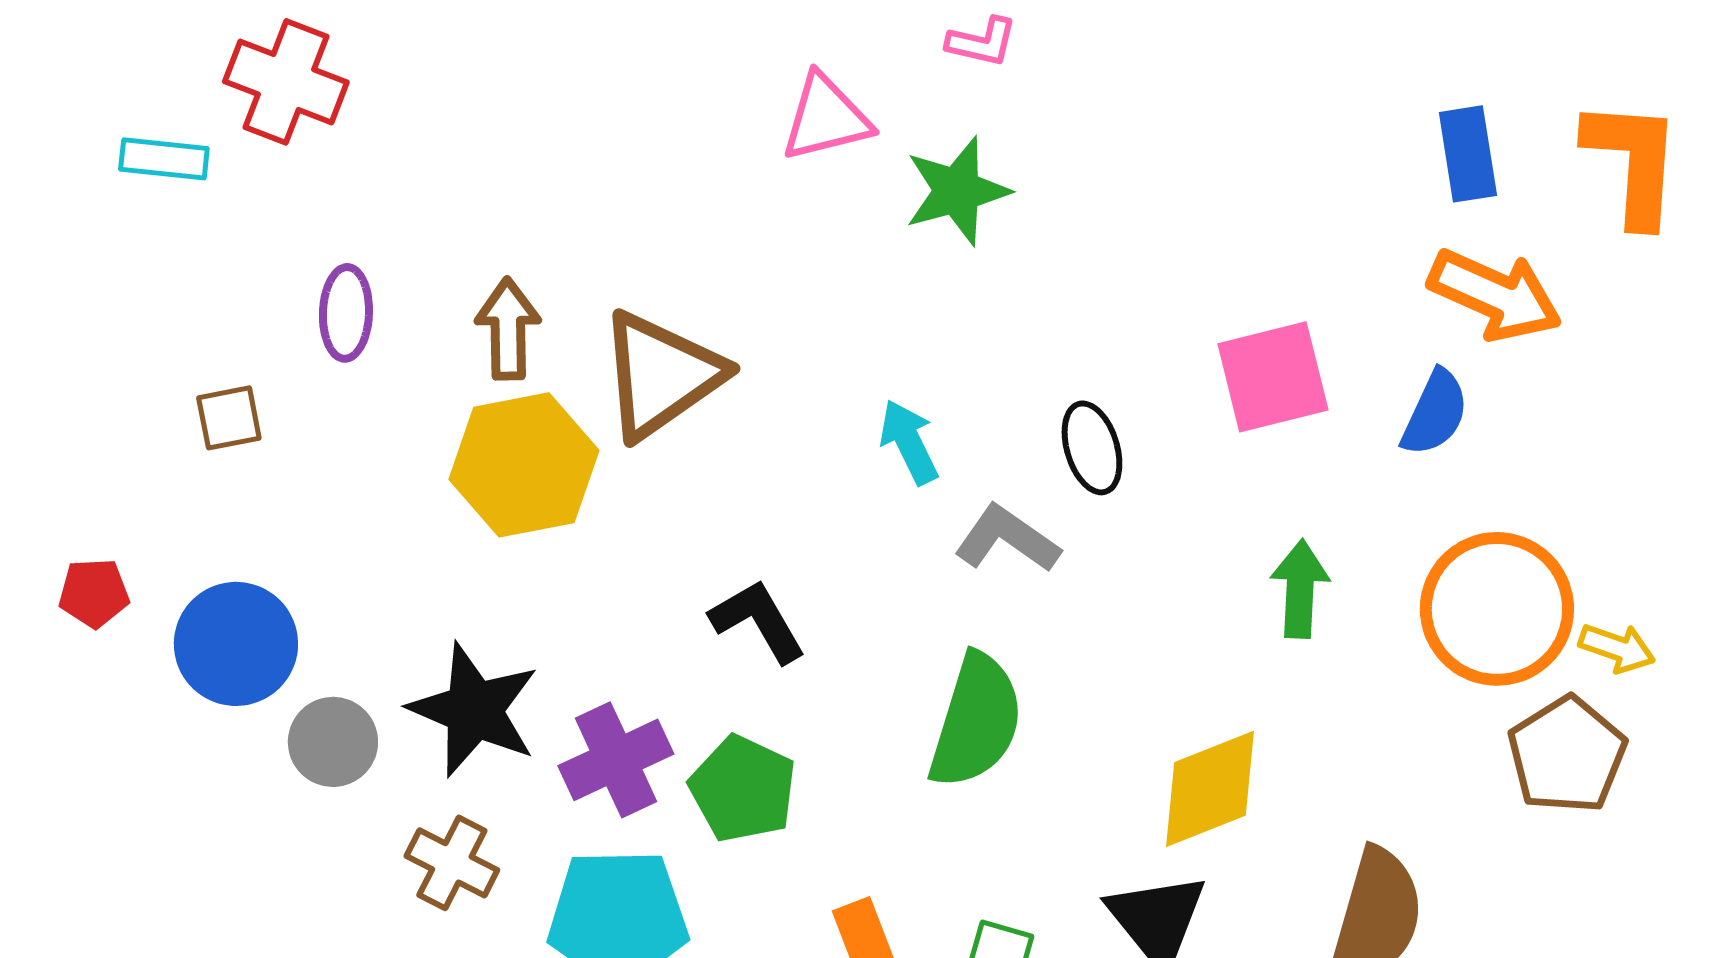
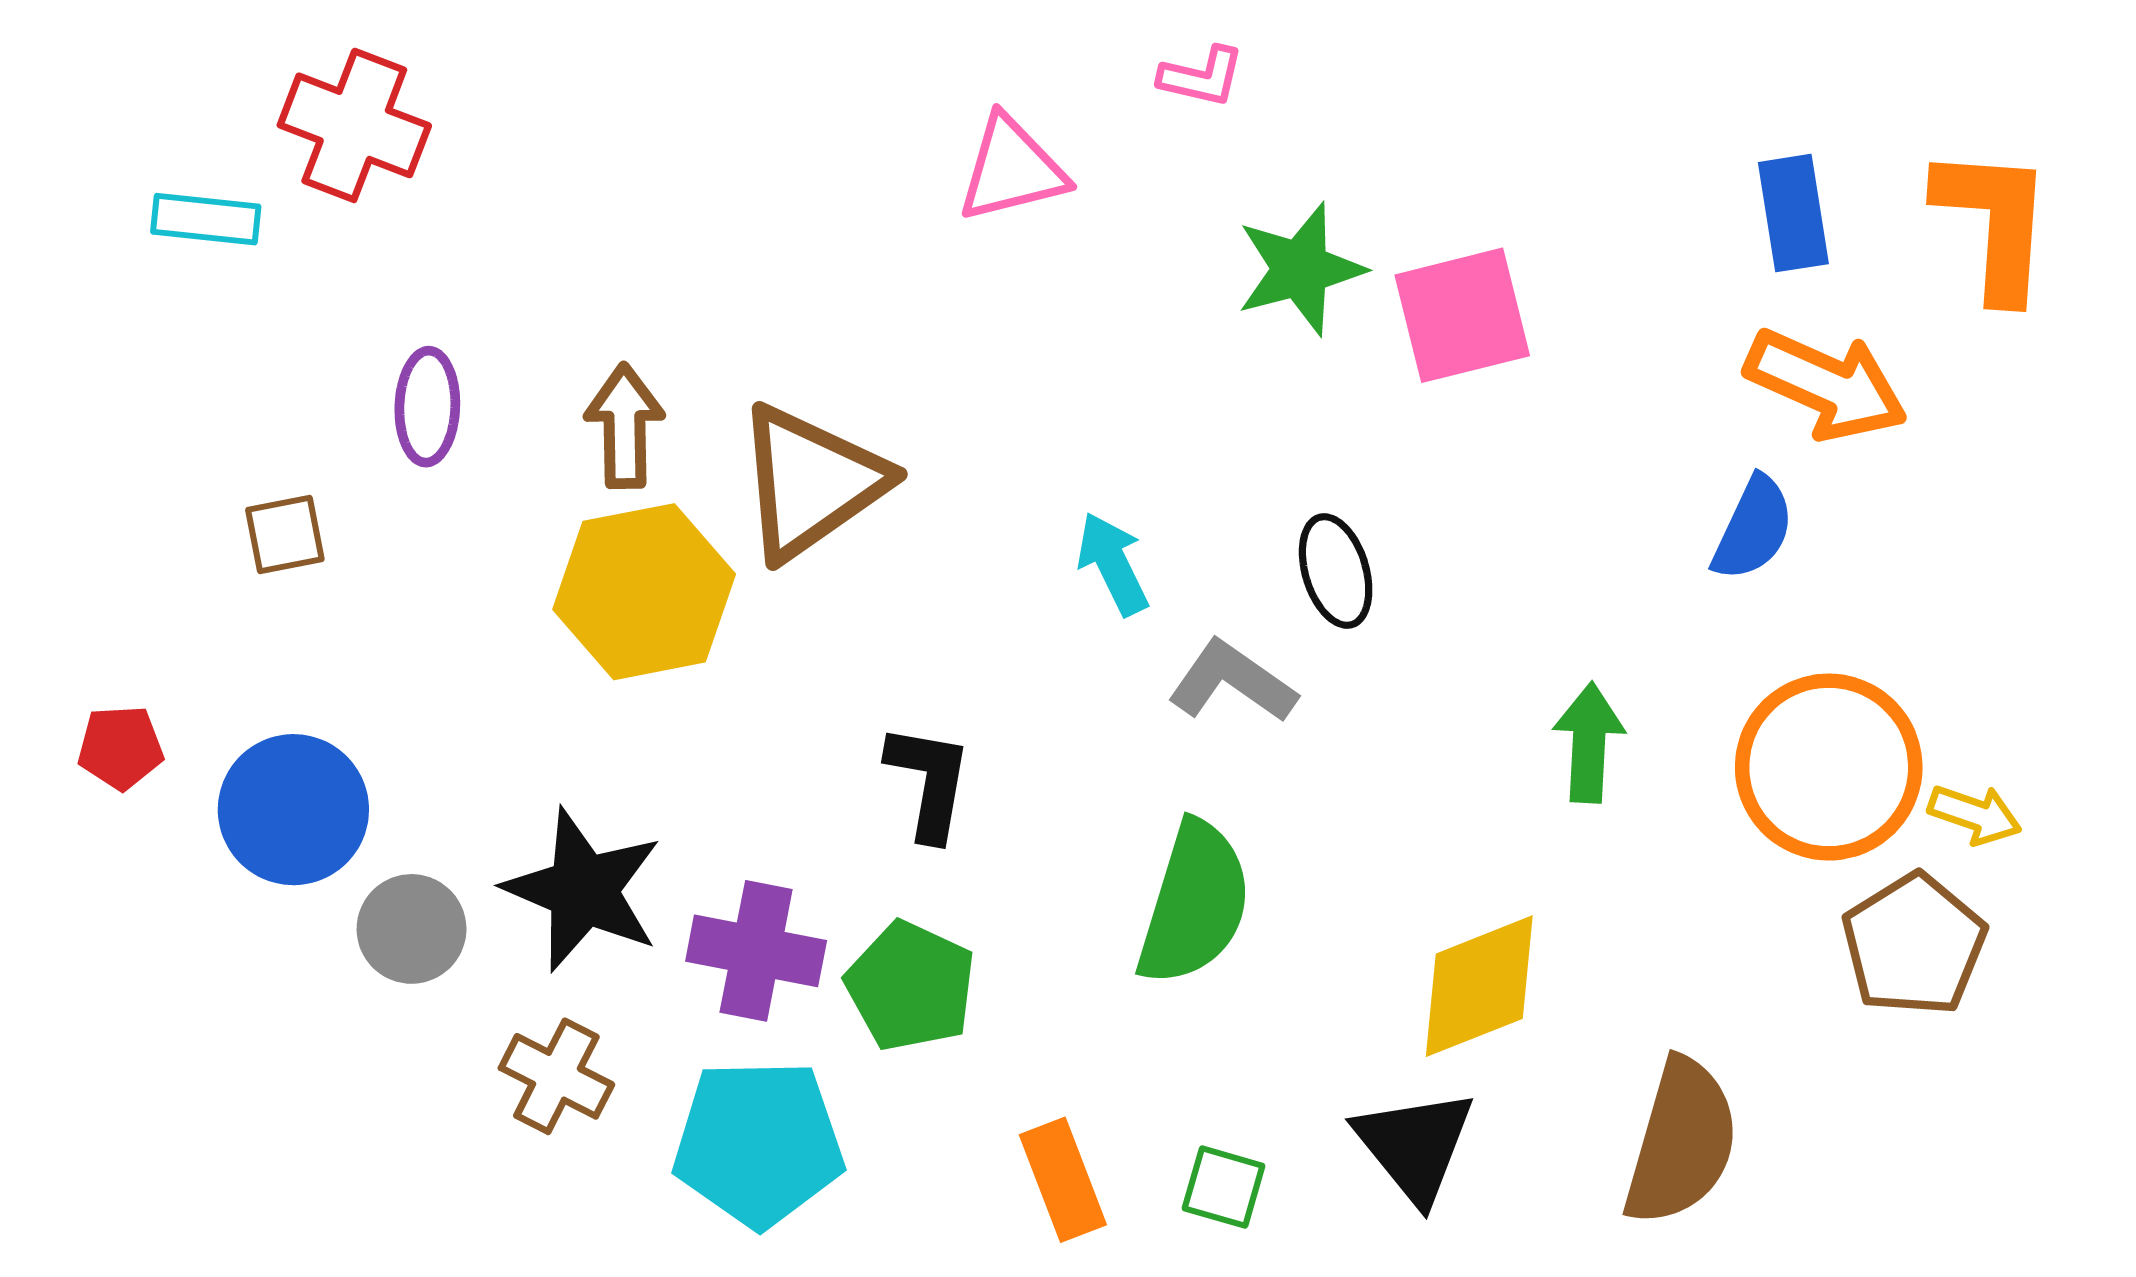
green star: (957, 191) -> (1300, 269), moved
pink square: (1273, 377) -> (1462, 315), moved
black L-shape: (758, 621) -> (929, 782), turned 40
purple cross: (616, 760) -> (756, 951), turned 36

